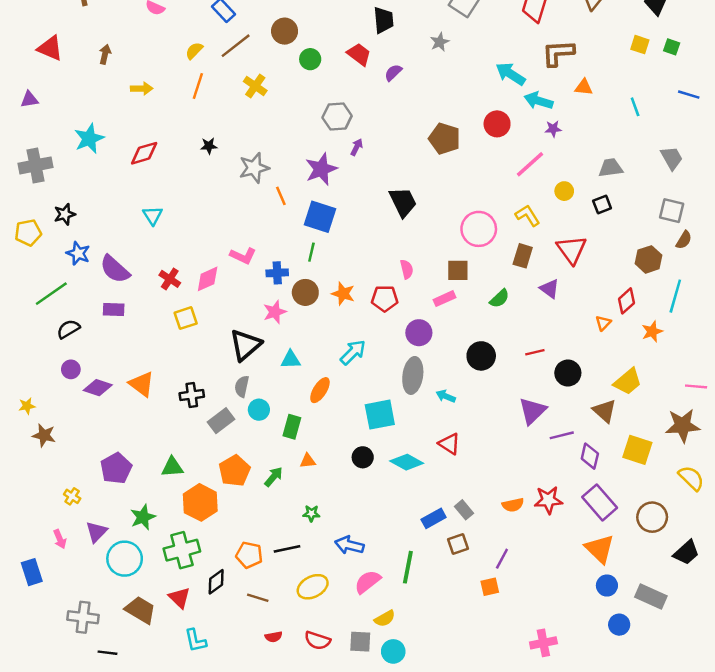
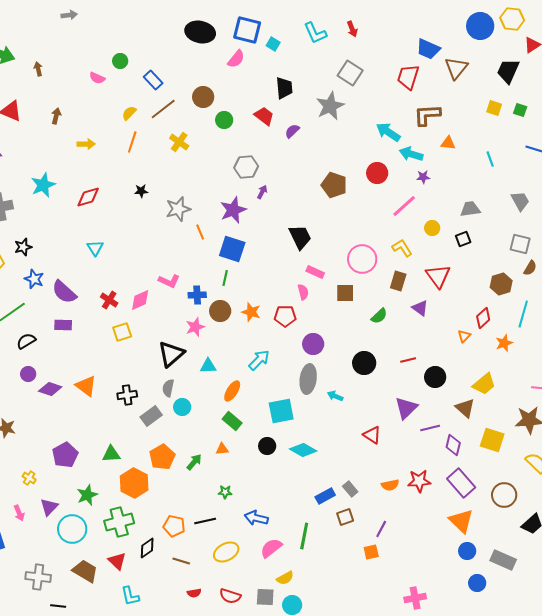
gray star: (440, 42) -> (330, 106), size x1.8
pink rectangle: (445, 299) -> (315, 272), moved, turned 48
green rectangle: (292, 427) -> (232, 421), moved, turned -66
red triangle: (449, 444) -> (372, 435), moved

